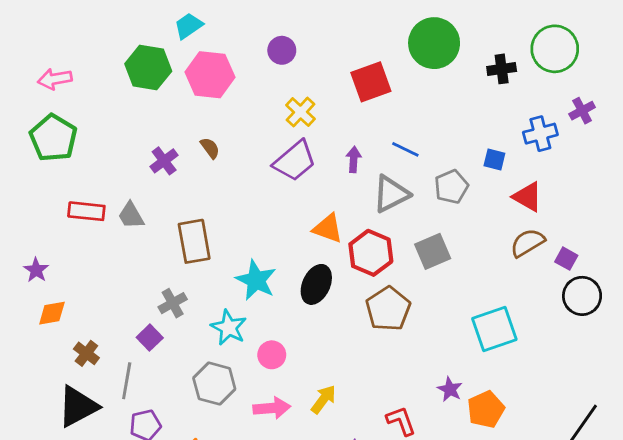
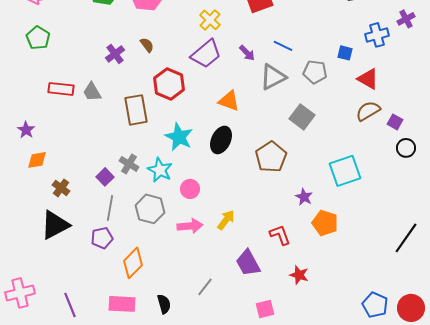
green pentagon: (53, 138) -> (38, 38), size x0.7
purple arrow: (354, 159) -> (247, 53), turned 132
gray pentagon: (451, 187) -> (315, 72), turned 30
gray square: (433, 251) -> (302, 117), turned -30
red hexagon: (371, 253) -> (169, 84), moved
black circle: (582, 296) -> (406, 148), size x0.7
gray cross: (173, 303) -> (129, 164), moved, turned -30
gray line: (127, 381) -> (110, 208), moved
purple star: (450, 389) -> (304, 197), moved
orange pentagon: (486, 409) -> (325, 223), moved, turned -30

